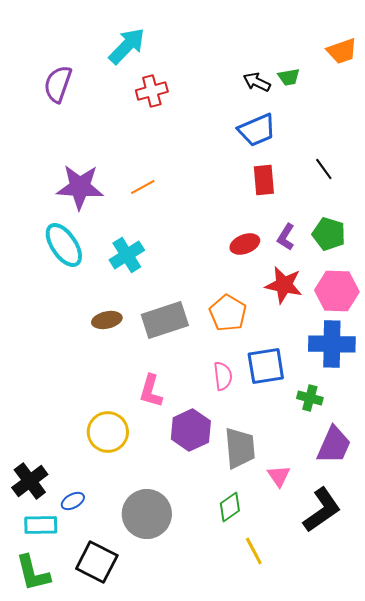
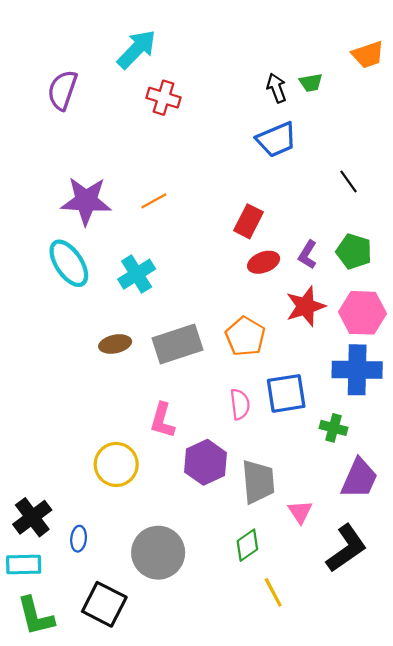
black arrow: (257, 82) -> (276, 88), turned 44
red cross: (152, 91) -> (164, 98), turned 32
red rectangle: (264, 180) -> (248, 221), moved, turned 32
red star: (284, 285) -> (306, 306), turned -30
blue ellipse: (73, 501) -> (79, 539), turned -55
cyan rectangle: (41, 525) -> (24, 564), moved

